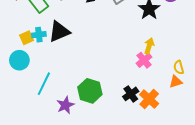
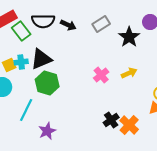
yellow arrow: (149, 46) -> (129, 73), turned 49
pink cross: (144, 60) -> (101, 75), moved
green hexagon: (90, 91) -> (47, 83), moved

